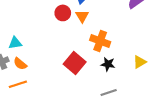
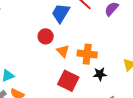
orange triangle: (82, 16) -> (63, 51), moved

